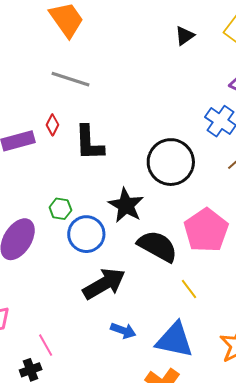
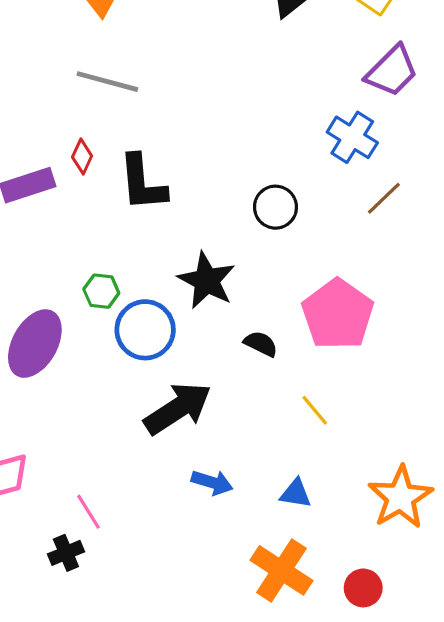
black circle: (171, 162) -> (275, 207), size x0.6
black semicircle: (158, 246) -> (261, 344), size x0.5
blue triangle: (175, 340) -> (296, 493), size x0.5

